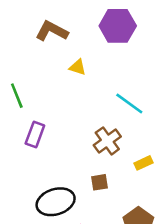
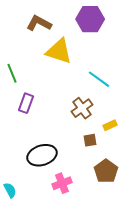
yellow triangle: (78, 67) -> (59, 51), size x2.0
brown square: (100, 182) -> (90, 140), moved

